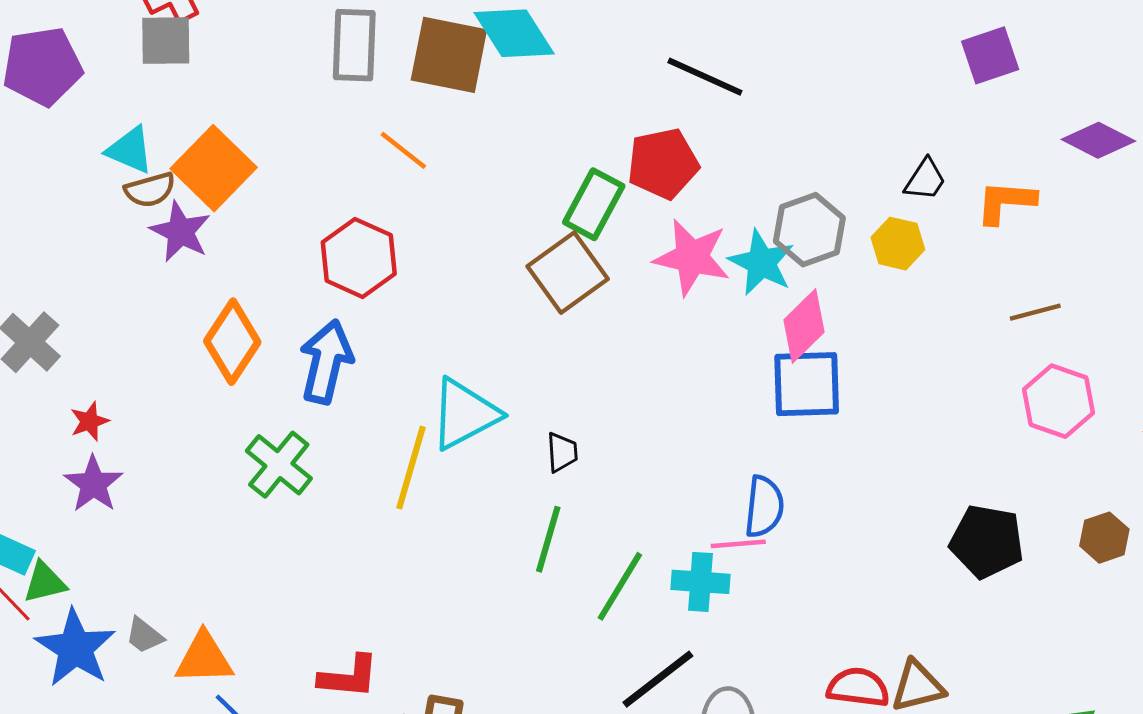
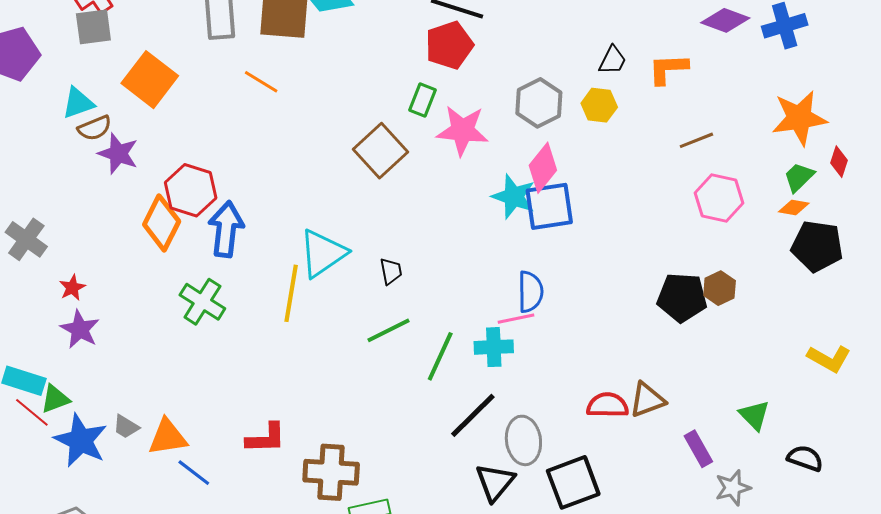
cyan triangle: (130, 150) -> (78, 103), turned -36
red pentagon: (663, 163) -> (449, 45), moved
orange square: (214, 168) -> (150, 80), moved
green rectangle: (594, 204) -> (423, 100), moved, size x0.7
red hexagon: (359, 258) -> (191, 190), moved
cyan star: (761, 263) -> (514, 197), moved
brown hexagon: (1104, 538) -> (720, 288), moved
green line: (548, 539) -> (389, 330), turned 54

